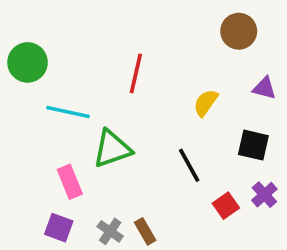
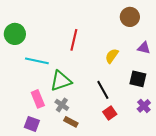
red square: (226, 206) -> (110, 113), moved
gray cross: (110, 231) -> (62, 105), moved
brown rectangle: (145, 231) -> (71, 122), moved, turned -32

